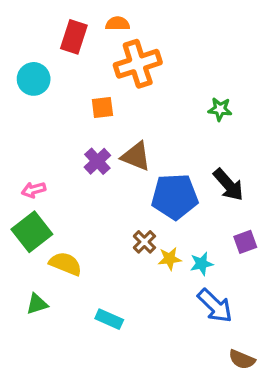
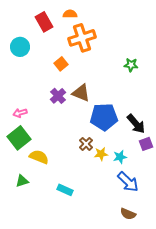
red rectangle: (74, 37) -> (44, 22), turned -48
orange square: (102, 107) -> (61, 64), turned -32
black arrow: (228, 185) -> (136, 124), moved
brown semicircle: (242, 359) -> (128, 214), moved

